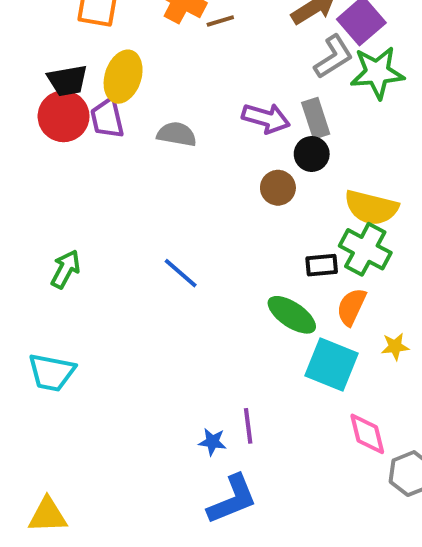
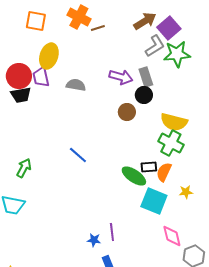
black trapezoid: (67, 81) -> (21, 95), moved
black rectangle: (322, 265) -> (149, 167), moved
green arrow: (66, 269) -> (24, 168), moved

